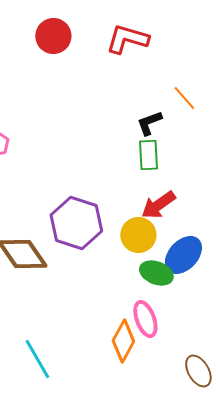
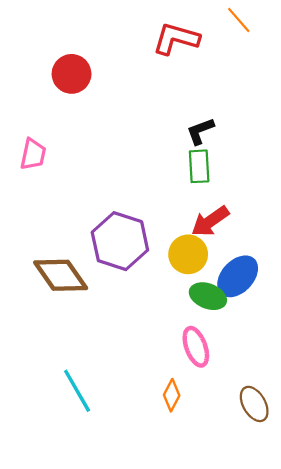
red circle: (53, 36) -> (72, 74), moved
orange line: (184, 98) -> (239, 20), moved
orange diamond: (123, 341) -> (172, 395), moved, size x0.7

